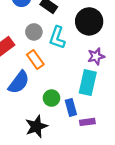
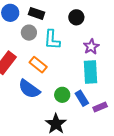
black circle: (89, 21) -> (76, 17), size x0.6
gray circle: (34, 32) -> (29, 33), moved
blue semicircle: (19, 82) -> (29, 89), turned 105

